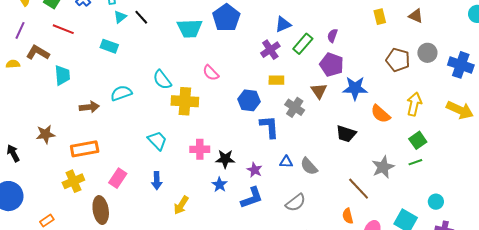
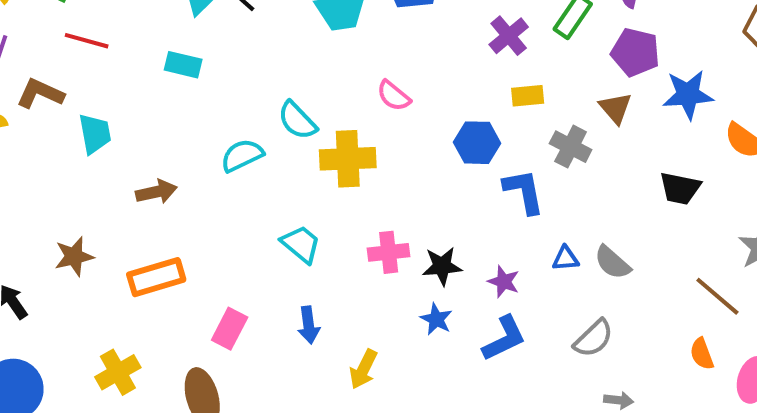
cyan semicircle: (121, 93) -> (242, 155), moved
yellow cross: (73, 181) -> (118, 372), moved

